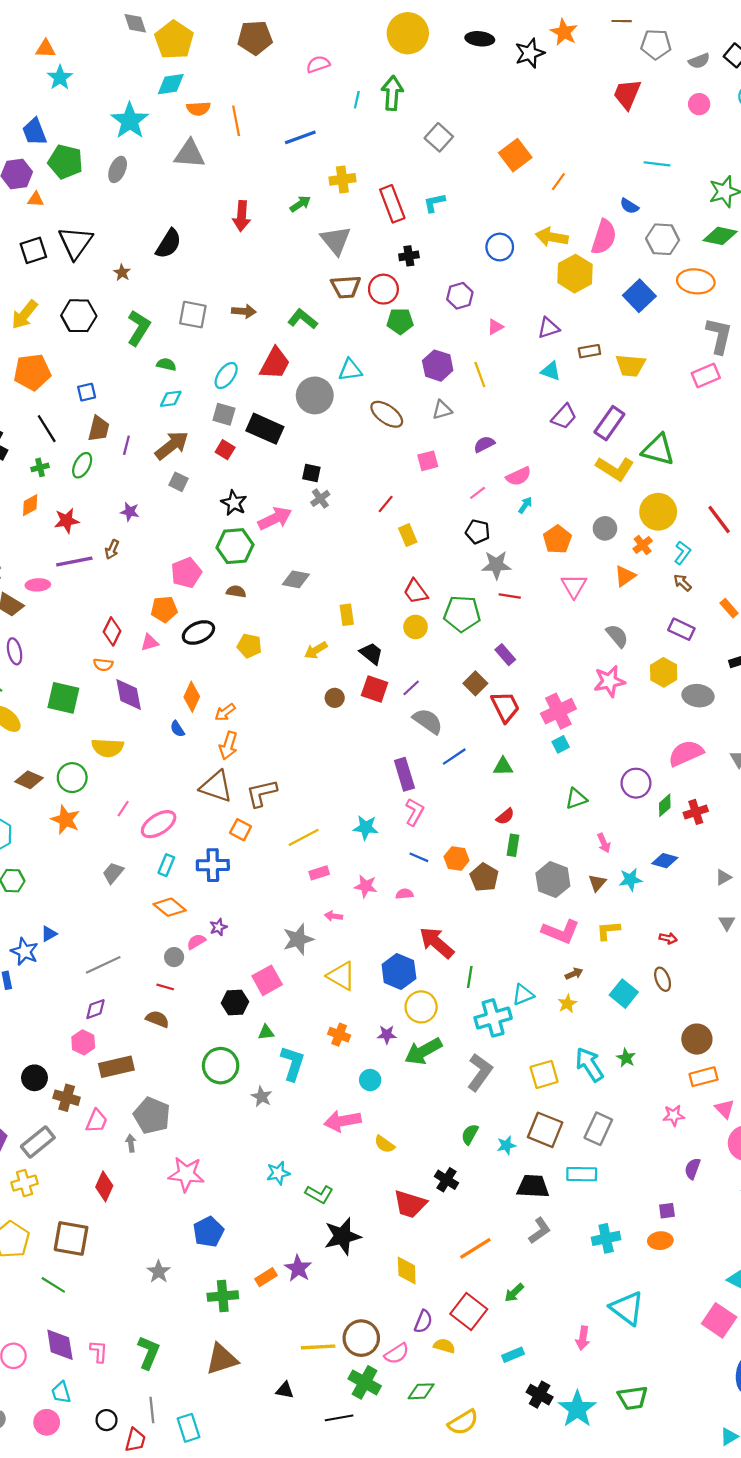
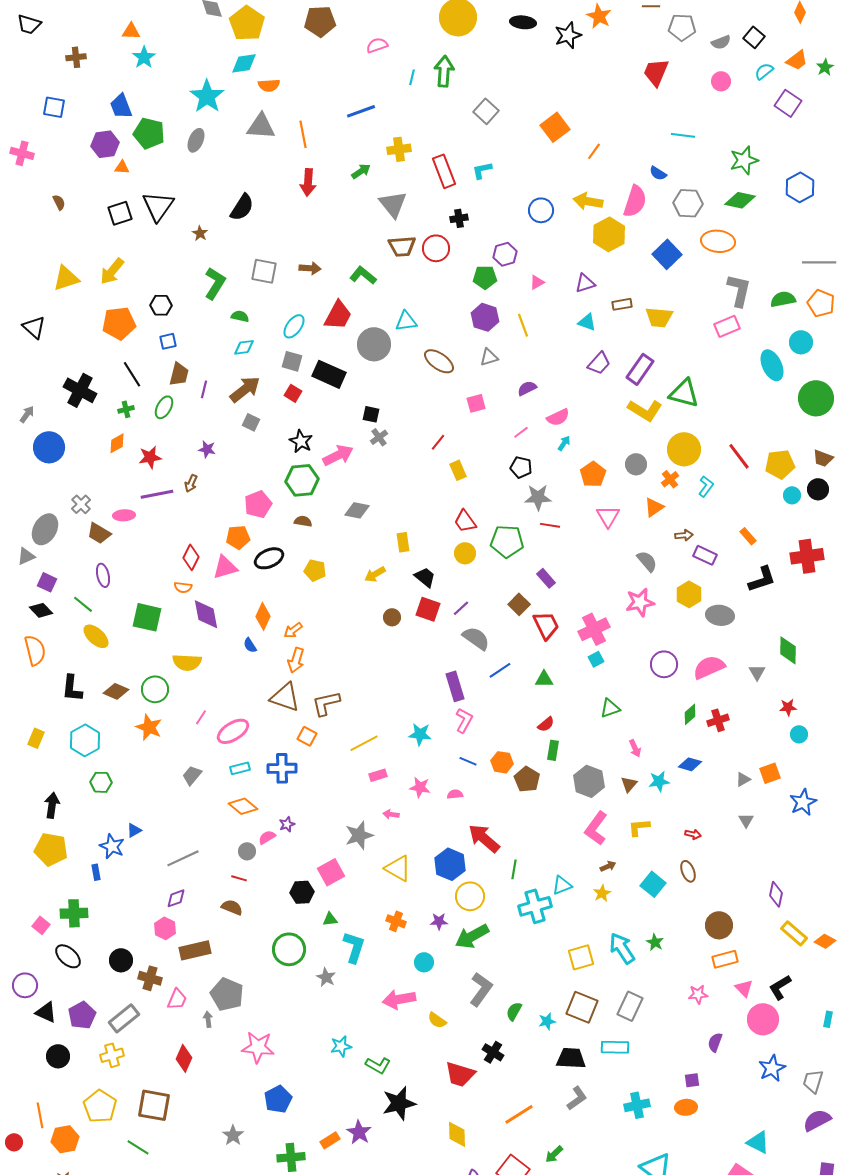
orange line: (236, 121) -> (303, 134), moved
black hexagon: (79, 316) -> (161, 305), moved, size x0.7
green pentagon: (400, 321) -> (485, 277), moved
brown arrow: (682, 583) -> (684, 535), moved, turned 132
pink triangle: (150, 642) -> (225, 567), size x1.5
purple circle: (636, 783) -> (664, 664), moved
cyan rectangle: (166, 865) -> (240, 768), turned 54
pink L-shape: (561, 932) -> (596, 828), turned 104
gray L-shape: (480, 1072) -> (481, 989), moved

